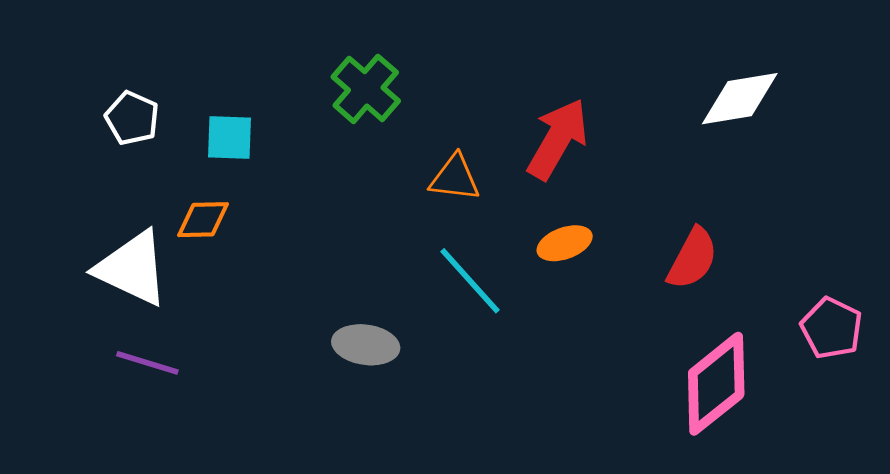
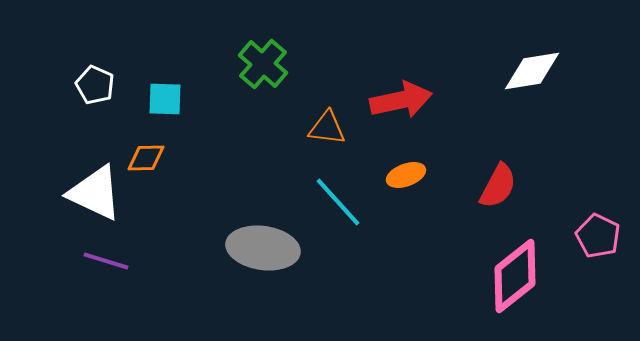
red arrow: (558, 139) -> (401, 100), turned 48
gray ellipse: (366, 345) -> (263, 248), size x1.5

